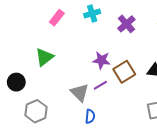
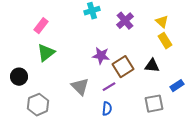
pink rectangle: (57, 18) -> (41, 26), moved
purple line: (100, 85) -> (109, 87), moved
blue semicircle: (90, 116) -> (107, 109), moved

